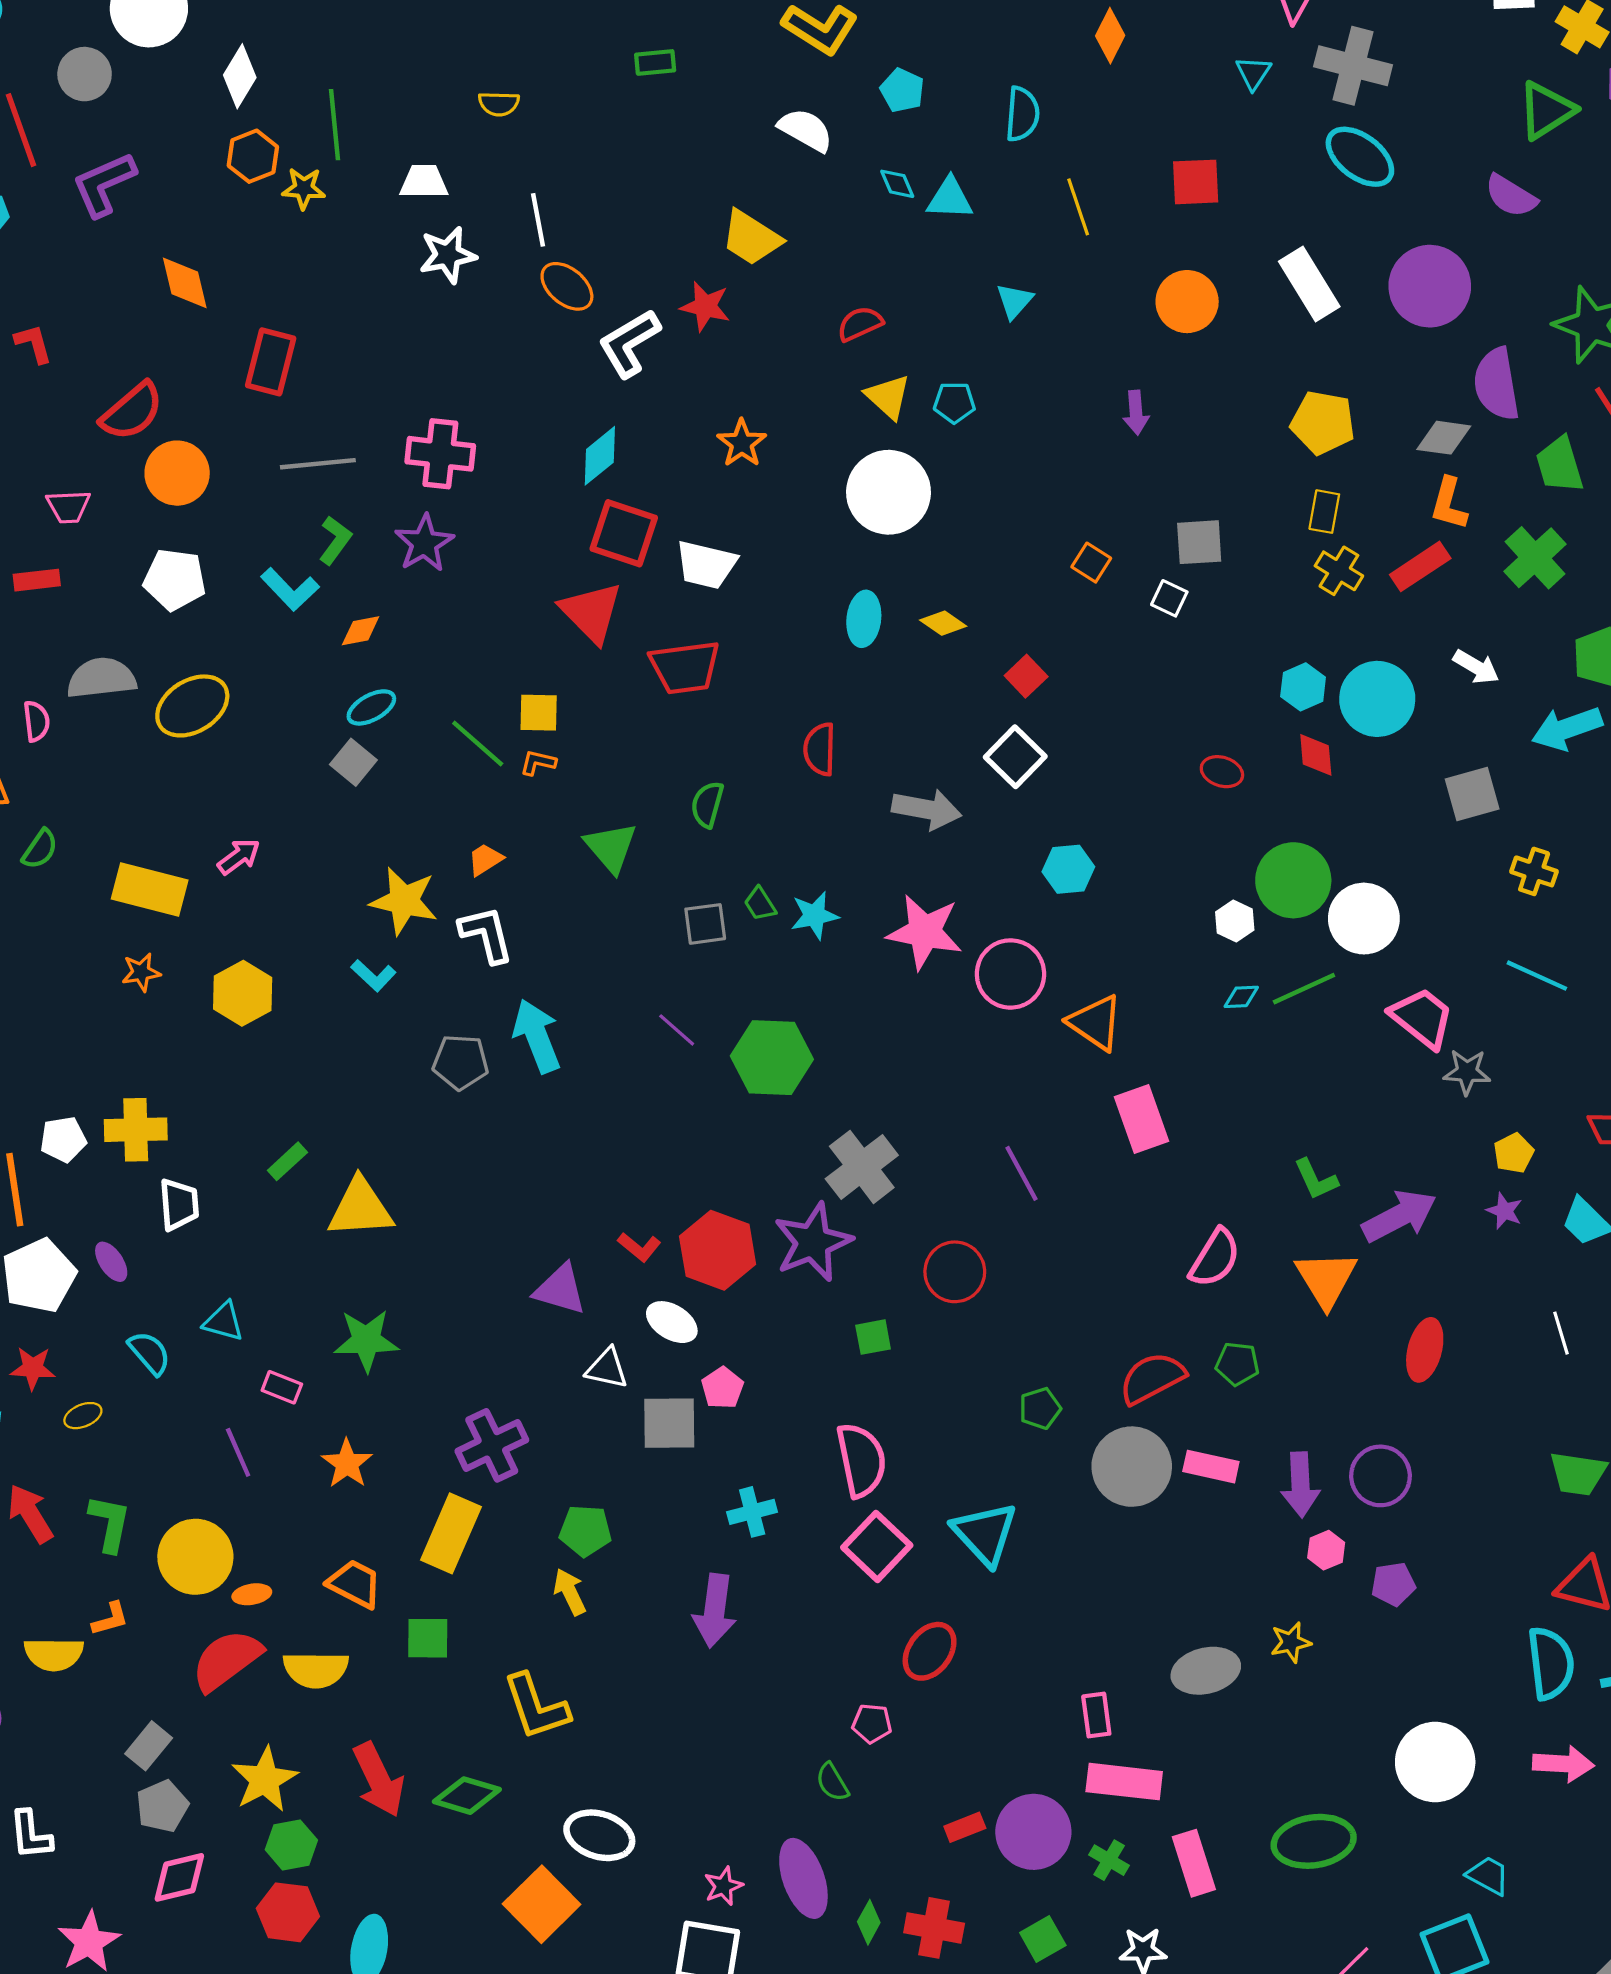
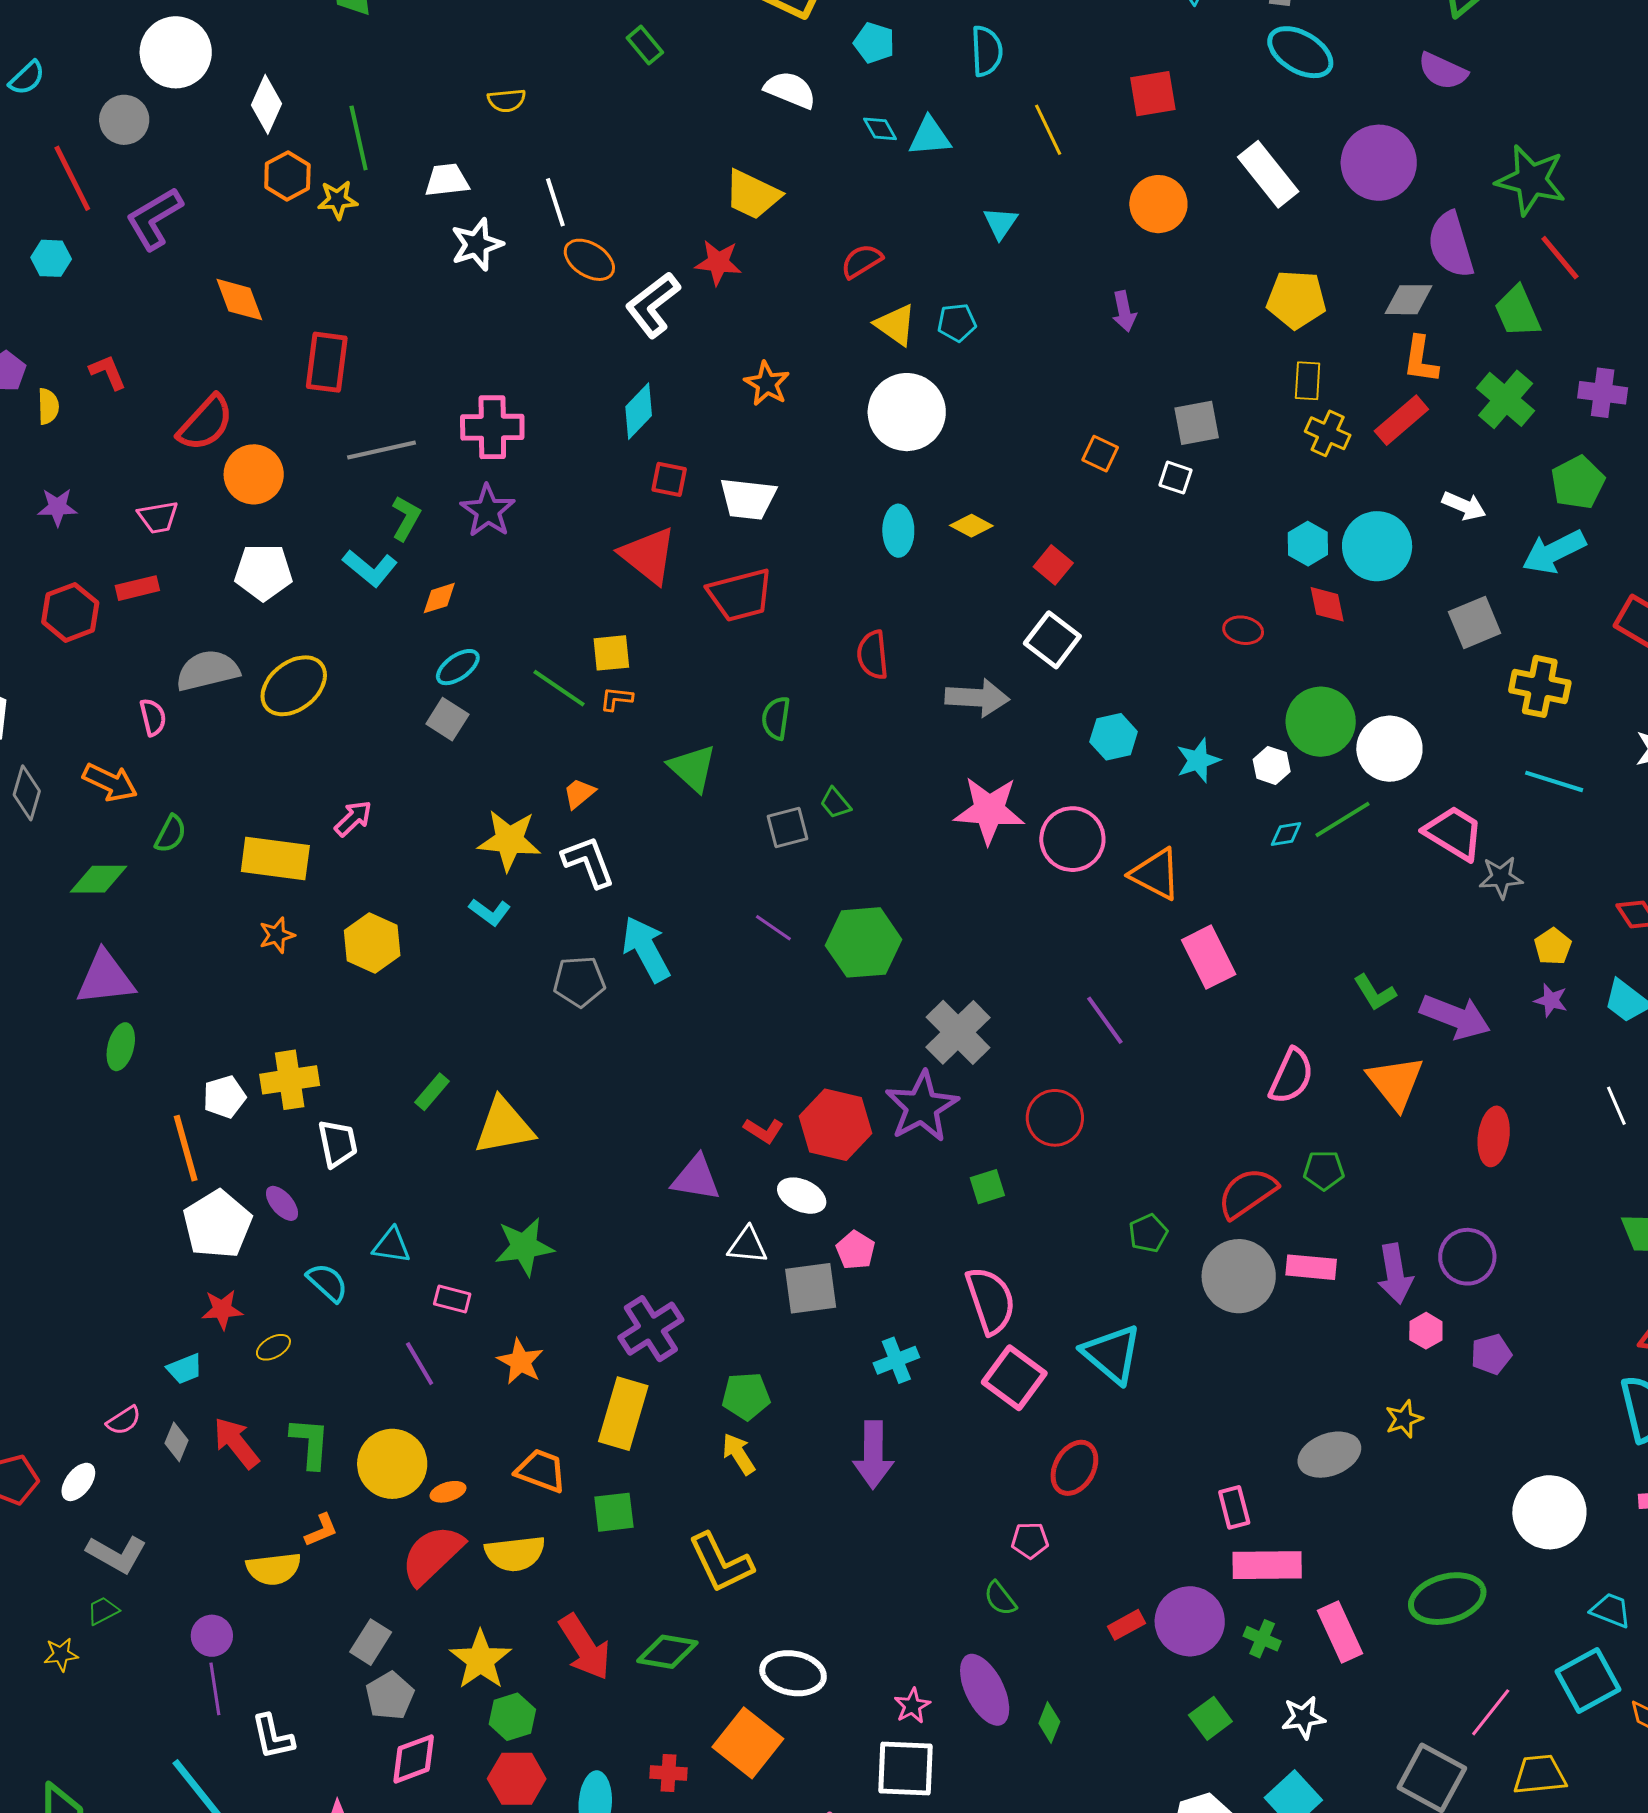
green rectangle: (655, 62) -> (645, 45), turned 63
red square: (624, 533) -> (669, 479), size x0.6
yellow cross: (1534, 871) -> (1540, 686), size x1.4
cyan star: (815, 915) -> (1198, 760), moved
purple arrow: (1399, 1216) -> (1455, 1017), turned 56
red cross: (934, 1928) -> (669, 1773), moved, size x0.7

